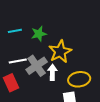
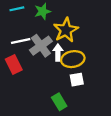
yellow ellipse: (79, 79) -> (73, 59), moved

